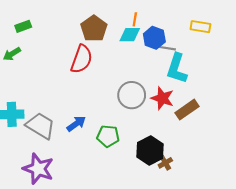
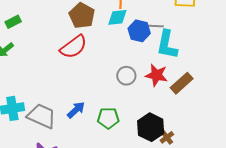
blue hexagon: (154, 38) -> (139, 31), moved
red semicircle: (82, 59) -> (74, 47), turned 40
gray circle: (132, 95) -> (126, 76), size x0.7

